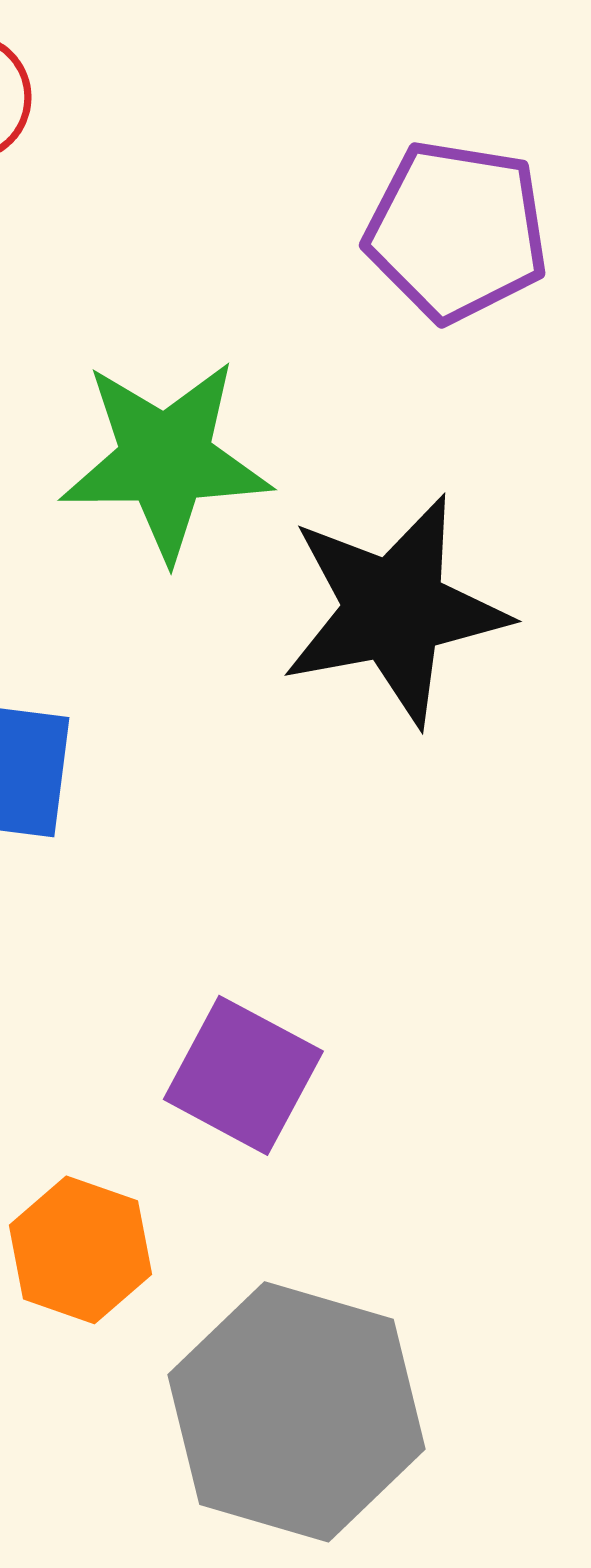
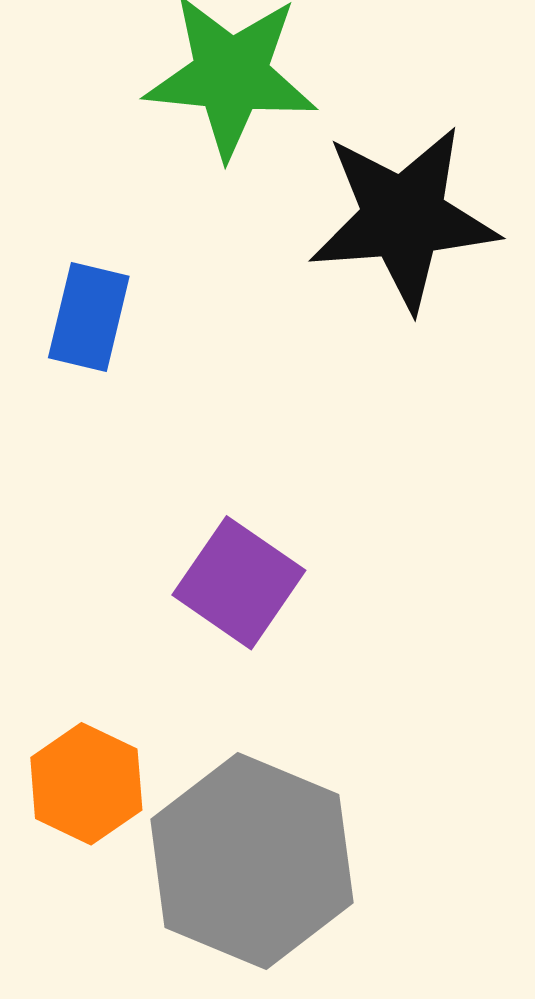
orange hexagon: (80, 1250) -> (86, 784), moved

